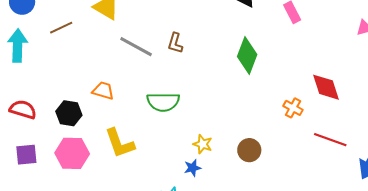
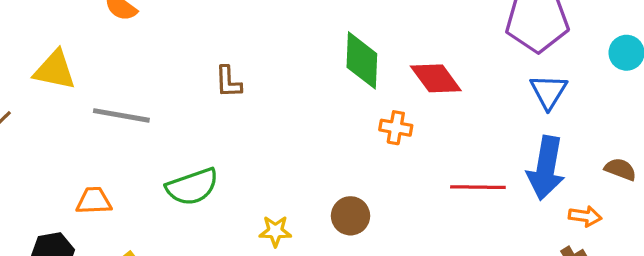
brown L-shape: (175, 43) -> (228, 82), moved
green diamond: (247, 55) -> (362, 60), moved
red line: (330, 140) -> (478, 187), moved

